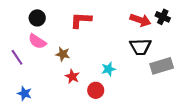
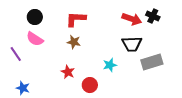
brown star: (63, 54) -> (74, 42), moved
cyan star: (108, 69) -> (110, 65), moved

